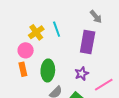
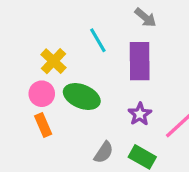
cyan line: (57, 29) -> (98, 40), moved
green ellipse: (48, 70) -> (82, 96), moved, turned -60

